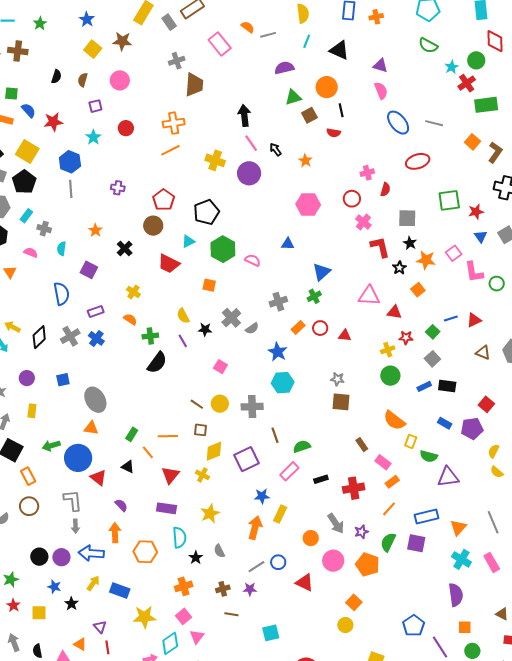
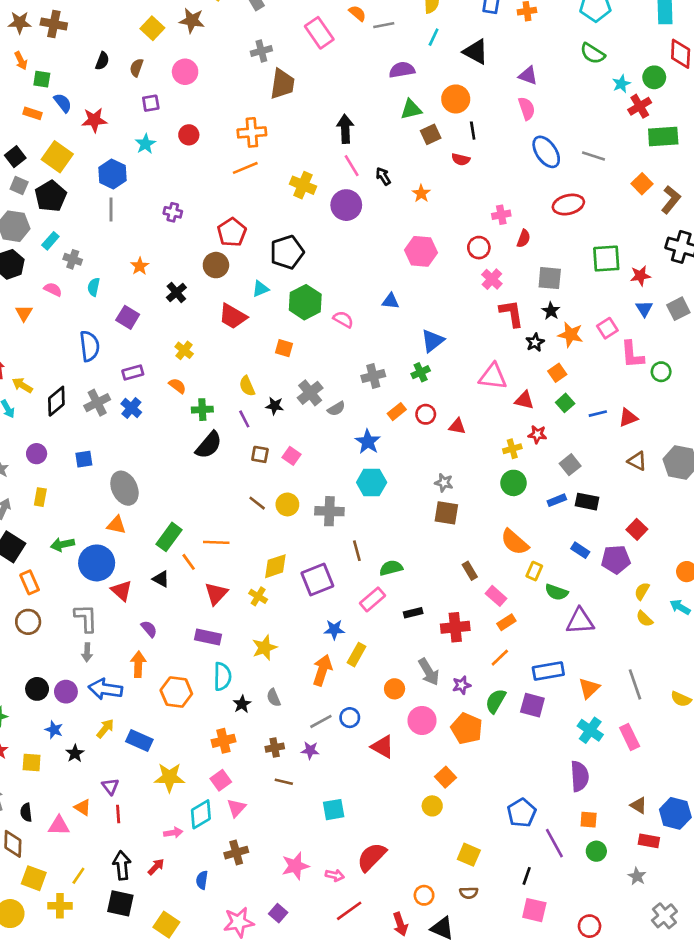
green square: (433, 332) -> (565, 403), moved
brown square: (201, 430) -> (260, 454), moved
green rectangle: (132, 434) -> (169, 537), size x1.5

